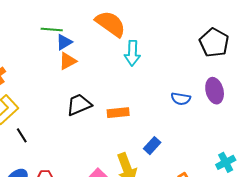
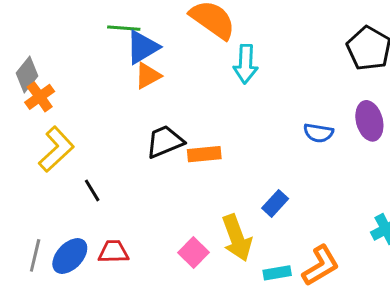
blue triangle: (64, 42) -> (142, 47), size x1.4
orange rectangle: (118, 113) -> (204, 154), moved
black line: (22, 135) -> (92, 190), moved

